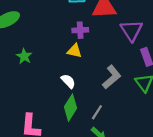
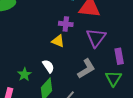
purple triangle: (131, 30) -> (96, 38), moved
green star: (24, 56) -> (24, 74), moved

